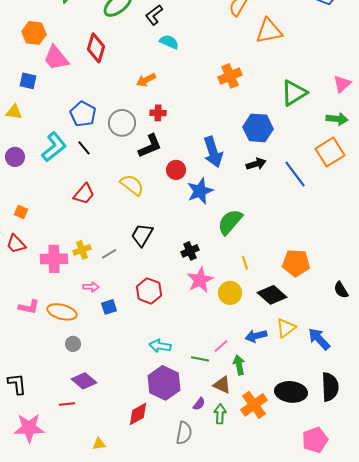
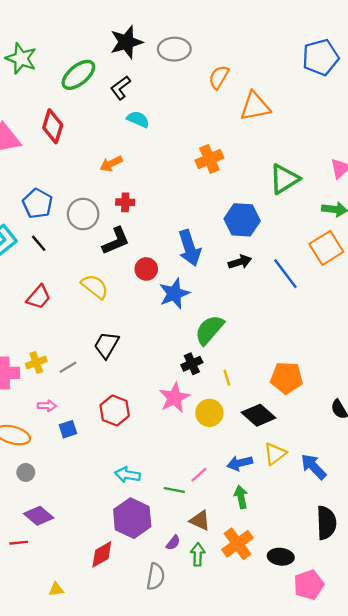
black cross: (190, 251) -> (192, 364), moved
green arrow: (239, 365) -> (241, 497), moved
black ellipse: (291, 392) -> (281, 557), moved, size x0.7

